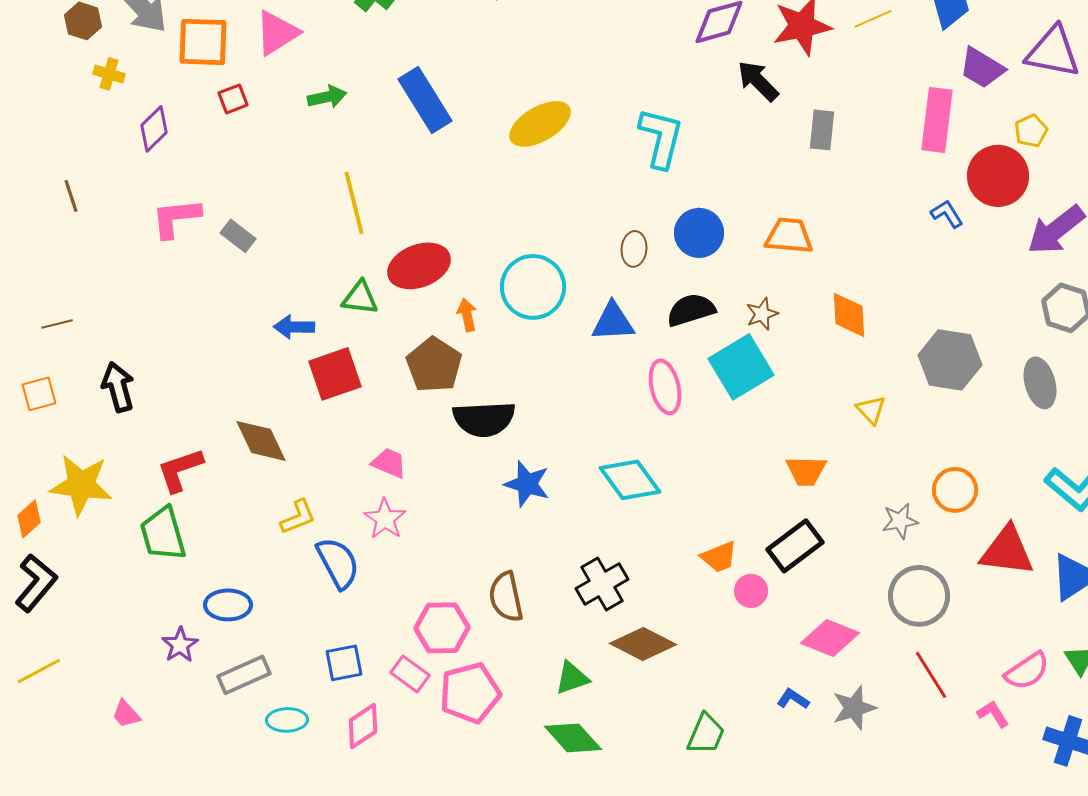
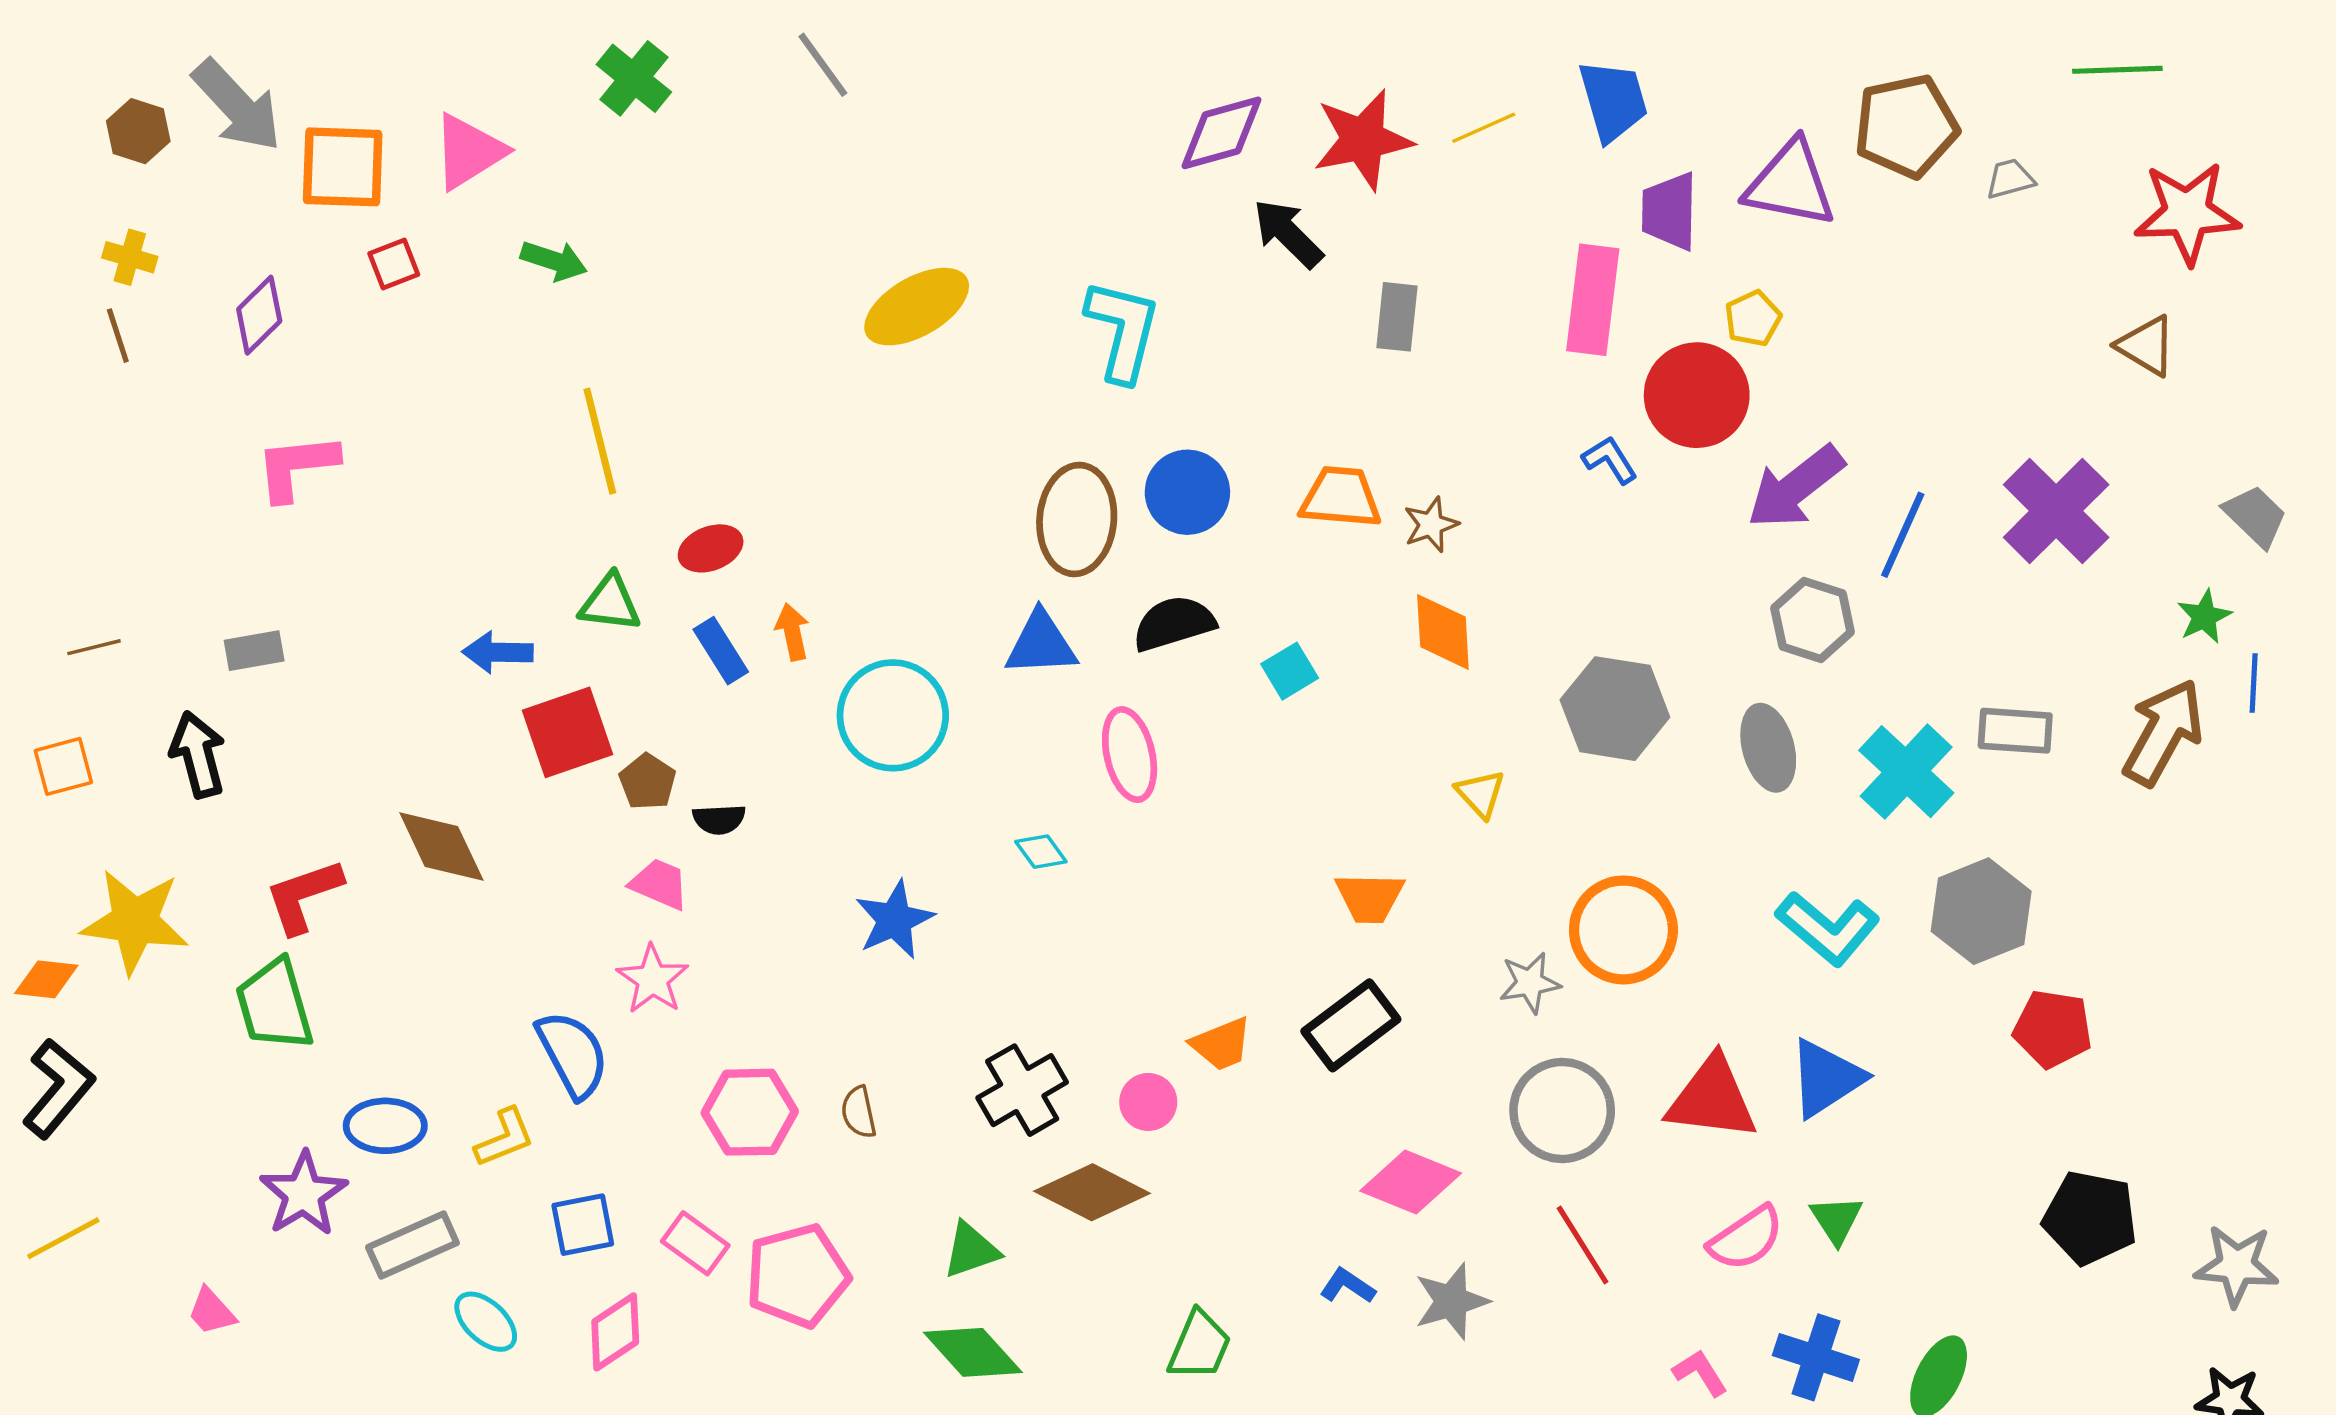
purple trapezoid: (982, 68) -> (1669, 211), turned 60
yellow cross: (109, 74) -> (130, 257), moved
green arrow: (327, 97) -> (554, 261), turned 30
blue rectangle: (425, 100) -> (721, 651), moved, size x0.6
brown line: (71, 196) -> (118, 336), moved
gray rectangle: (238, 236) -> (254, 651), moved, turned -48
brown ellipse: (634, 249) -> (1077, 519), size x1.8
red ellipse: (419, 266) -> (711, 548), size x0.6
cyan circle: (533, 287) -> (893, 715), moved
brown star: (762, 314) -> (1431, 525), moved
brown pentagon: (434, 365) -> (648, 782), moved, size x0.6
cyan square: (741, 367) -> (1290, 671), moved, size x0.5
black semicircle: (484, 419) -> (719, 819), moved, size x0.5
cyan diamond: (630, 480) -> (1041, 852), moved, size x0.5
blue star: (527, 484) -> (894, 920), turned 30
orange circle: (955, 490) -> (1623, 930), size x1.4
yellow L-shape: (298, 517) -> (504, 1138), moved
orange diamond: (29, 519) -> (46, 979), turned 48
red triangle: (1007, 551) -> (1712, 1099), moved
pink circle: (751, 591) -> (1148, 1102), moved
brown semicircle: (506, 597) -> (859, 1112), size x0.6
pink hexagon: (442, 628) -> (750, 1112), moved
purple star: (180, 645) -> (303, 1194), size x1.4
pink L-shape: (993, 714) -> (1700, 1373), moved
cyan ellipse: (287, 720) -> (486, 1322), turned 45

